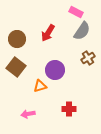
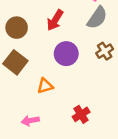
purple circle: (55, 70) -> (66, 54), moved
red cross: (69, 109) -> (81, 114), turned -32

